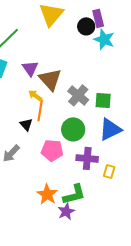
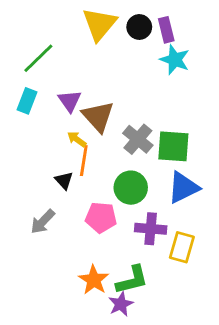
black circle: (86, 26) -> (139, 27), moved
green square: (103, 100) -> (173, 146), size x1.4
yellow rectangle: (109, 171) -> (182, 247), size x1.5

